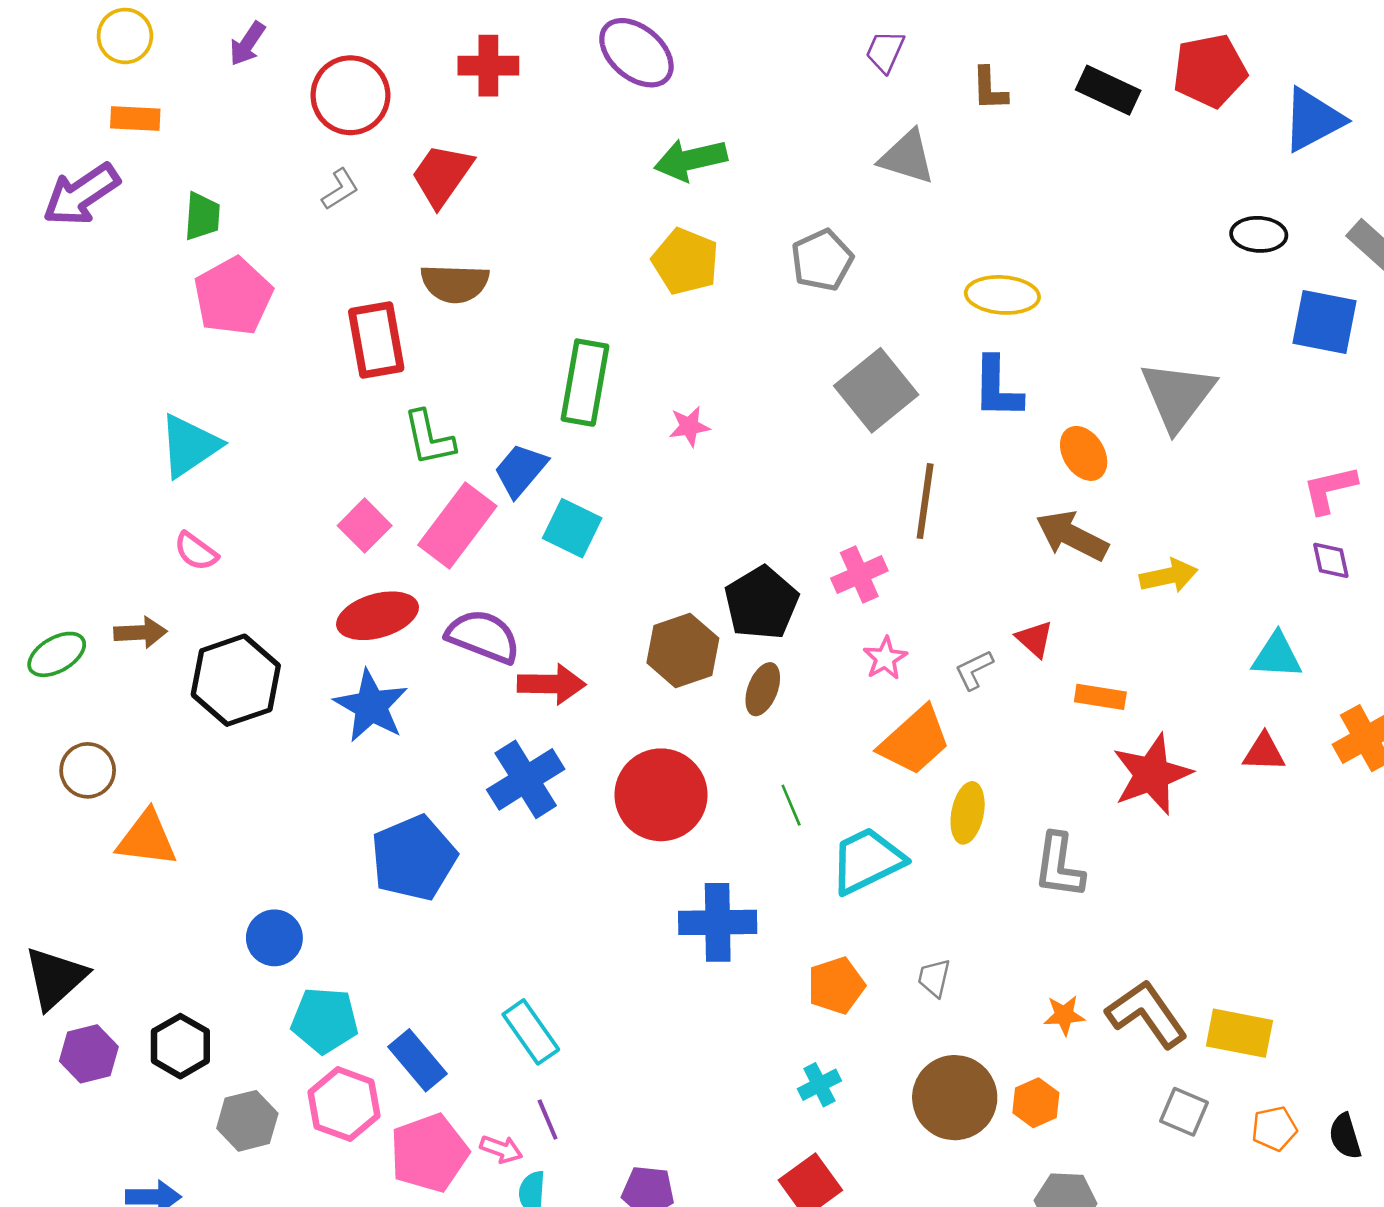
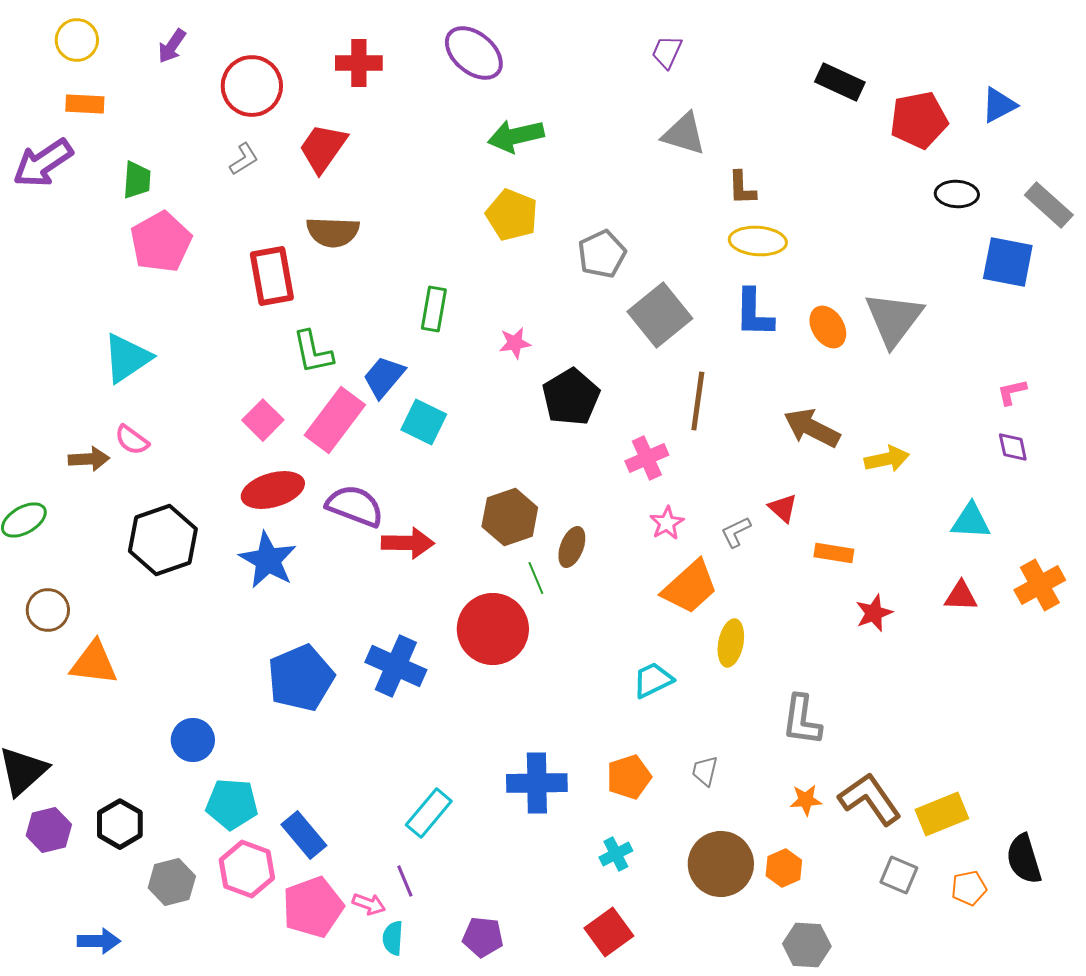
red pentagon: (1210, 71) -> (919, 120), moved
brown L-shape: (989, 89) -> (742, 188), moved
blue triangle: (1313, 120) -> (999, 105), size x0.7
gray pentagon: (822, 260) -> (602, 254), moved
green rectangle: (585, 383) -> (434, 309), size x0.7
orange ellipse: (1084, 453) -> (828, 327), moved
pink L-shape: (1330, 489) -> (1012, 392), size x0.7
black pentagon: (761, 603) -> (571, 397), moved
brown arrow: (140, 633) -> (89, 459), moved
red star: (1152, 774) -> (874, 613), size x0.6
blue cross: (526, 779) -> (396, 666), moved, turned -34
green line: (791, 805) -> (536, 578), moved
cyan trapezoid: (867, 861) -> (653, 680), size x0.7
gray L-shape: (1059, 866) -> (802, 720), moved
blue cross: (718, 922) -> (537, 783), moved
cyan rectangle: (531, 1032) -> (429, 813), moved, turned 75
yellow rectangle: (1239, 1033) -> (942, 814), turned -33
black semicircle: (1345, 1136) -> (1024, 859), moved, size x1.4

